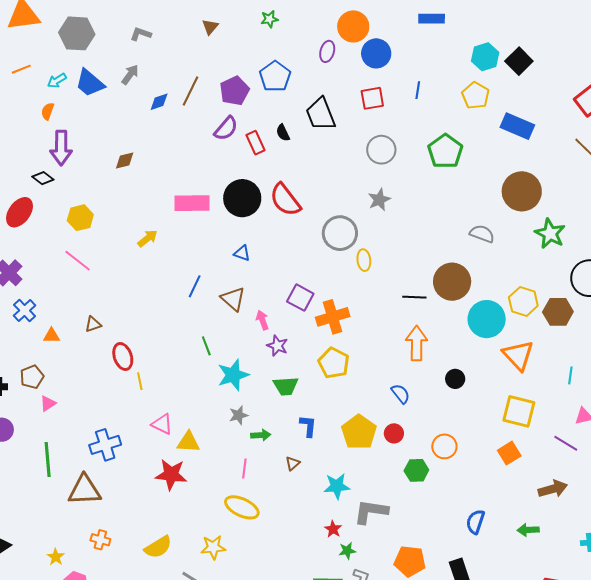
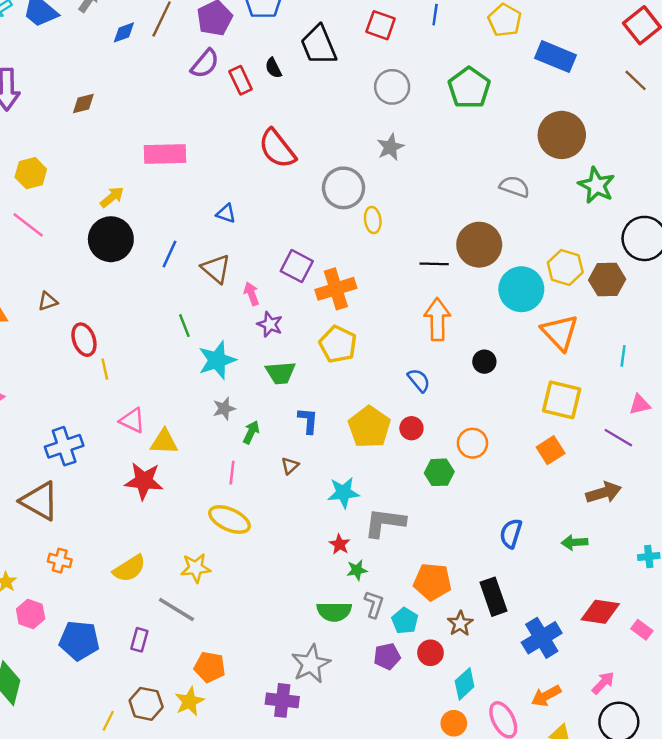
red square: (372, 98) -> (381, 25), turned 30
black circle: (242, 198) -> (111, 239), moved
green arrow: (261, 435) -> (251, 432), turned -60
brown triangle: (84, 490) -> (40, 501), turned 33

